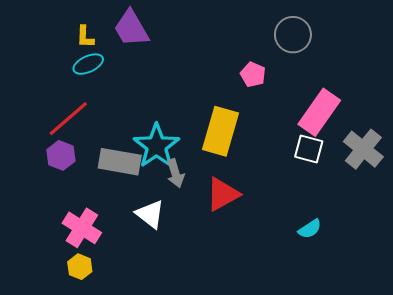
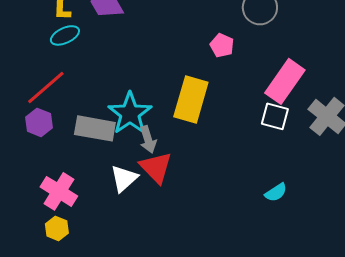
red triangle: (223, 194) -> (156, 167), moved, turned -45
white triangle: (150, 214) -> (124, 178), turned 40

